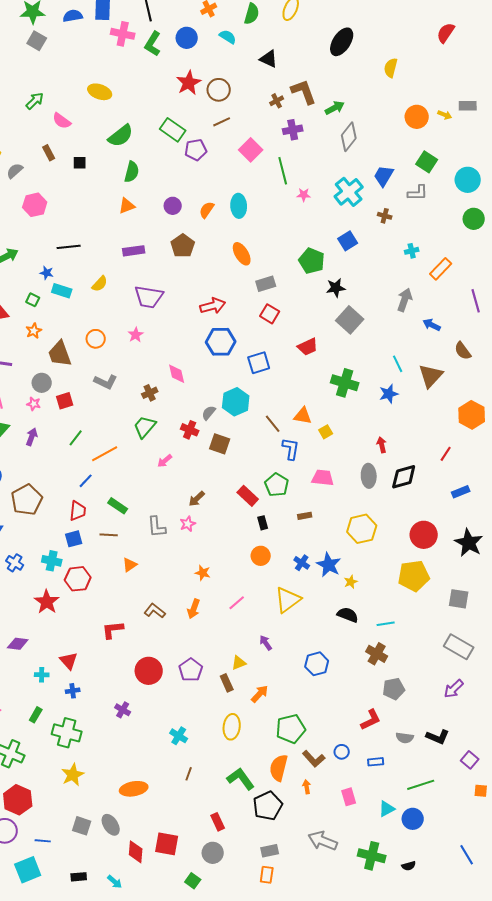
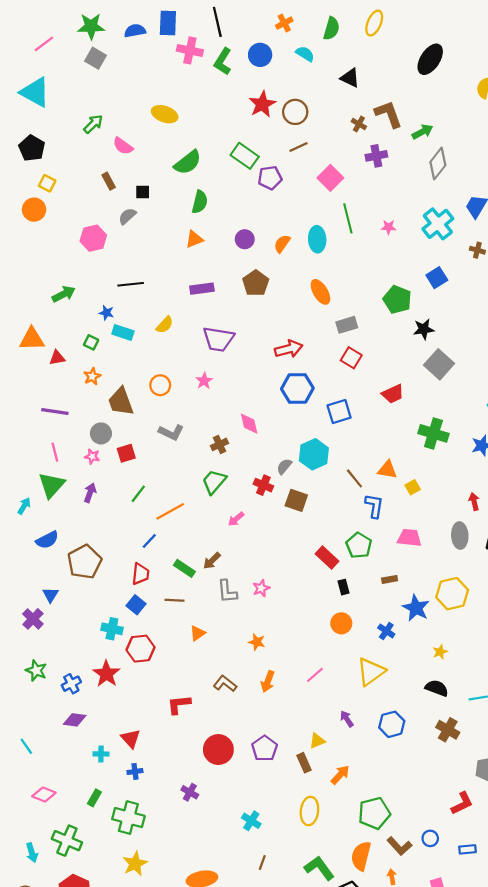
brown cross: (277, 101) -> (359, 124), turned -32
gray semicircle: (15, 171) -> (127, 216), moved
green line: (283, 171) -> (348, 218), moved
brown arrow: (197, 499) -> (212, 561), moved
blue square: (74, 539) -> (136, 605), turned -36
blue cross: (15, 563) -> (71, 684), moved, turned 30
blue star: (329, 565) -> (416, 608), moved
orange star: (203, 573) -> (257, 642), moved
brown cross: (377, 654) -> (448, 730), moved
blue hexagon: (317, 664) -> (392, 724), moved

